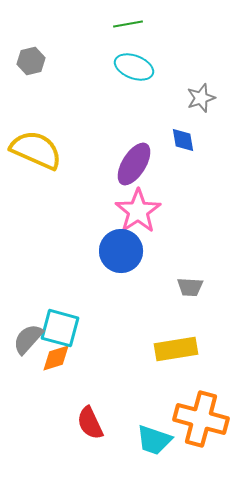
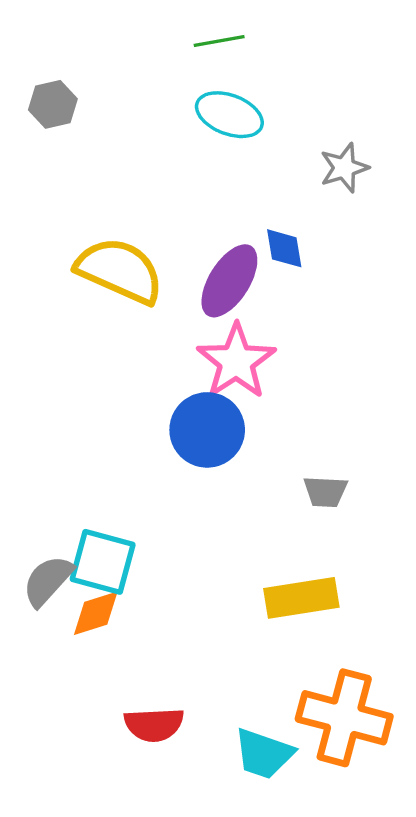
blue diamond: (183, 140) -> (284, 248), moved
yellow semicircle: (36, 150) -> (120, 271), moved
red semicircle: (90, 423) -> (154, 725), turned -68

